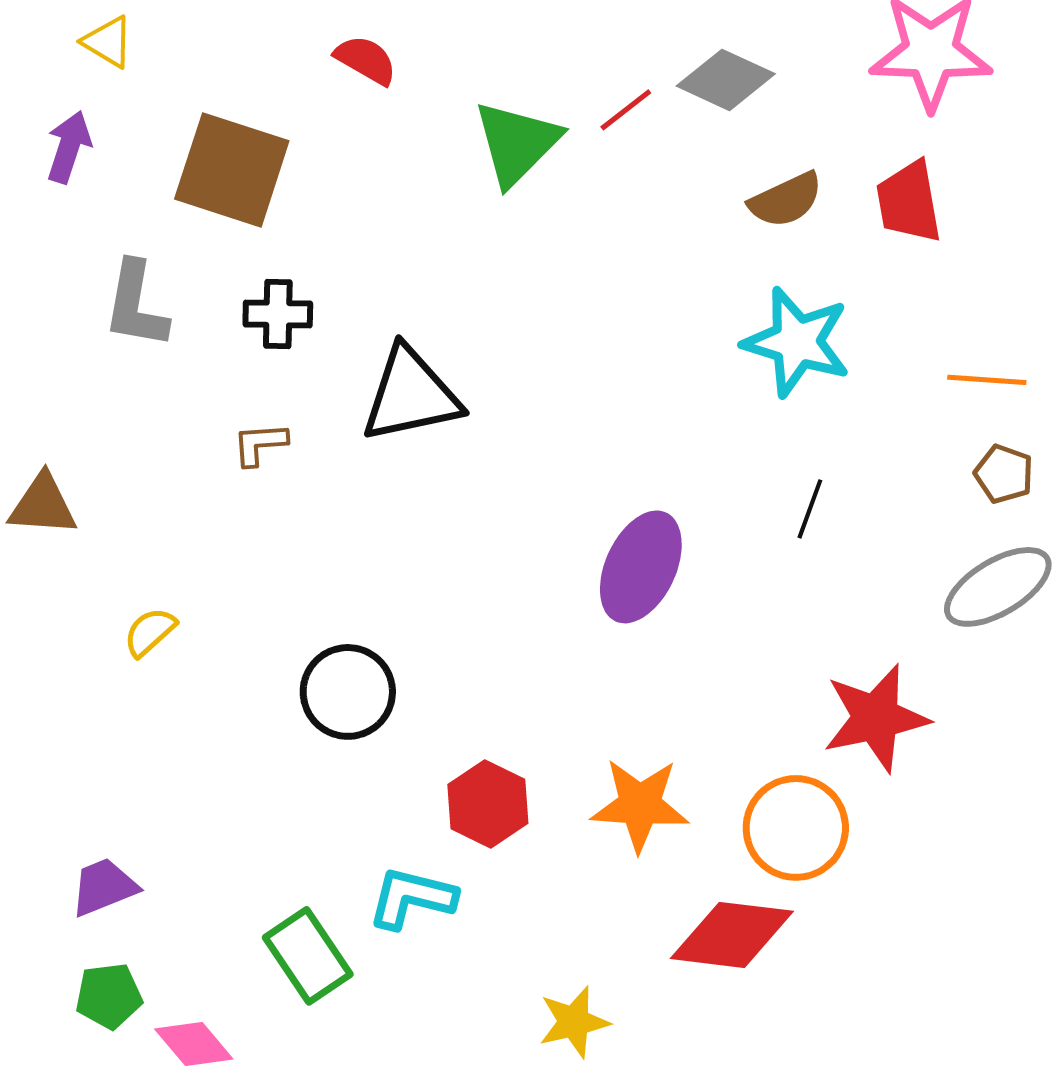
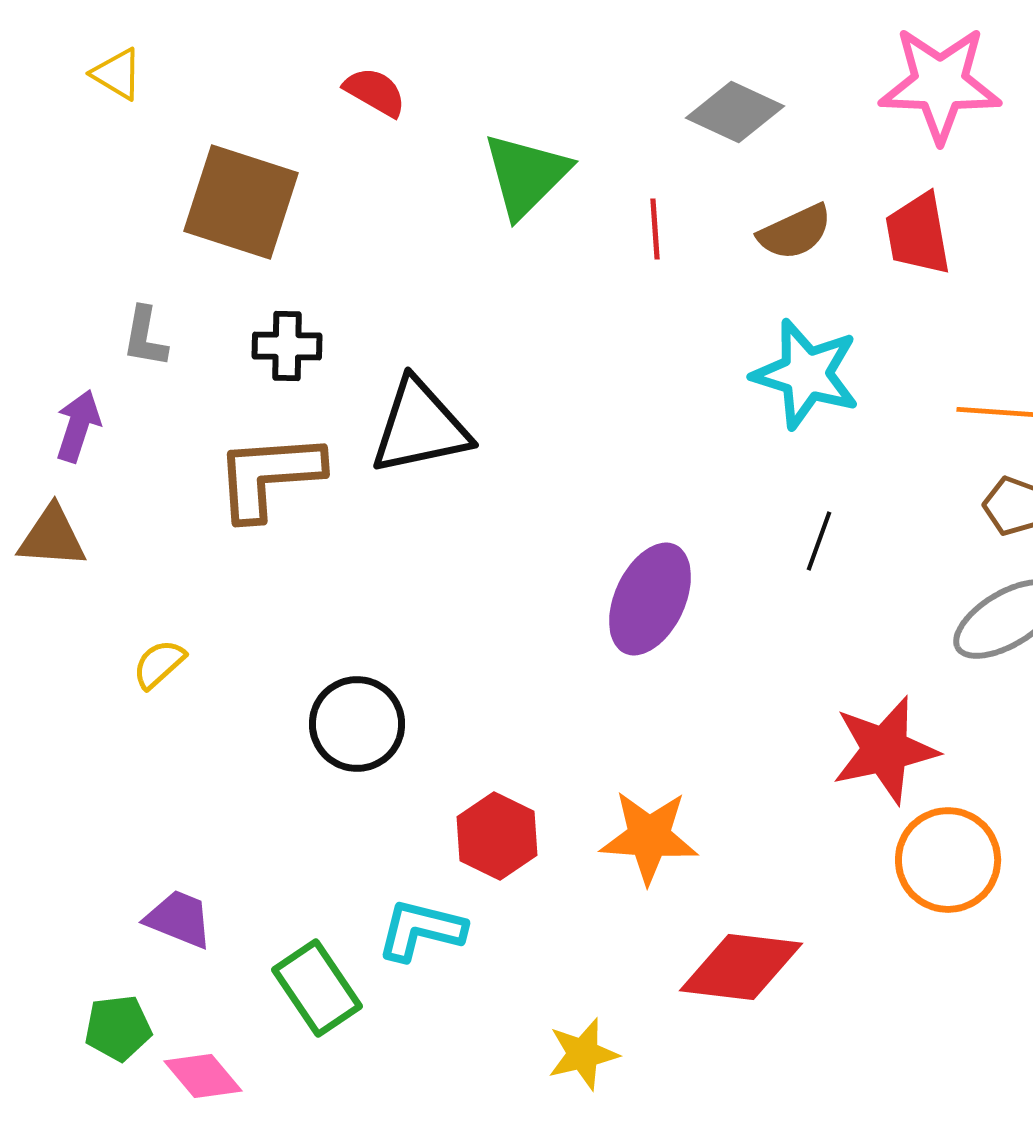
red line: (626, 110) -> (655, 229), moved, turned -56
purple arrow: (69, 147) -> (78, 426), moved
gray L-shape: (136, 305) -> (145, 337), size x0.7
brown L-shape: (260, 444) -> (269, 476), size x2.0
orange circle: (796, 828) -> (948, 860), moved
purple trapezoid: (104, 887) -> (179, 919), moved, turned 44

